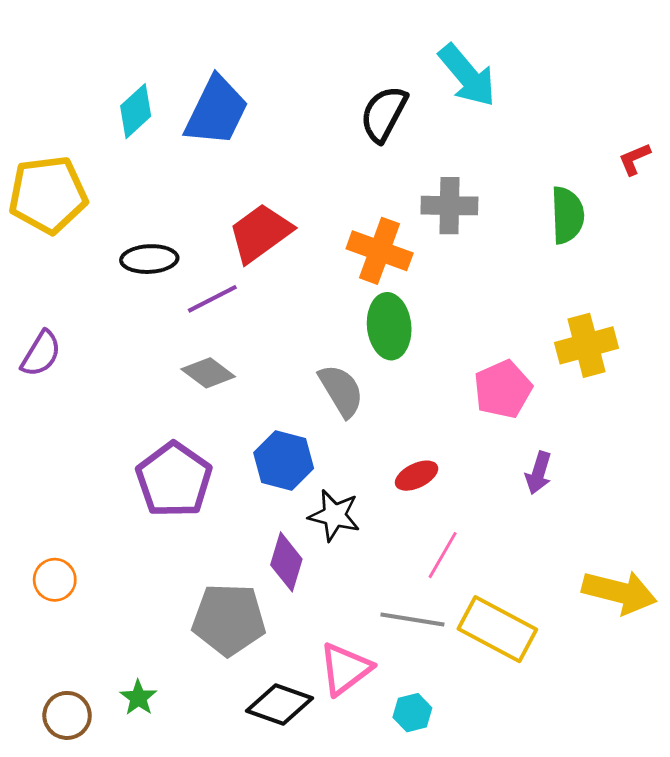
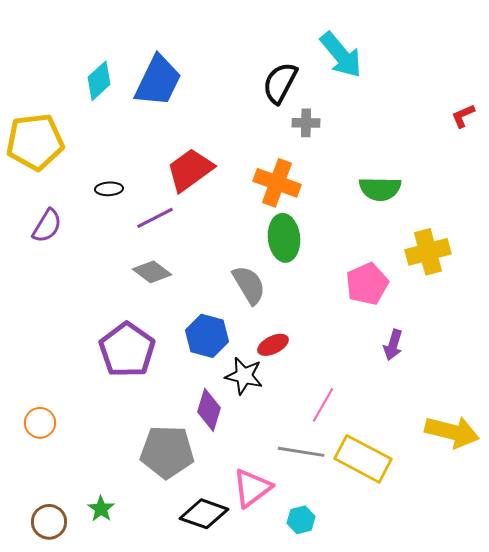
gray cross: (449, 206) -> (306, 123), moved, size x0.7
green semicircle: (567, 215) -> (380, 189), moved, turned 93
black ellipse: (149, 259) -> (109, 189), size x0.7
purple semicircle: (41, 354) -> (47, 226), moved
red ellipse: (417, 476) -> (273, 345), moved

